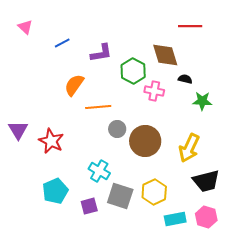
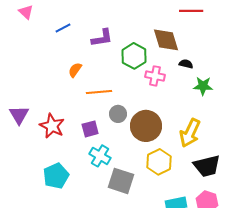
orange semicircle: (74, 85) -> (75, 70), size x0.7
yellow hexagon: (154, 192) -> (159, 162), moved
purple square: (89, 206) -> (90, 129), moved

